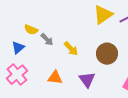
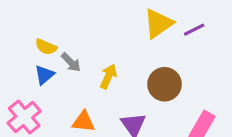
blue triangle: (18, 48) -> (44, 75), moved
yellow arrow: (71, 49) -> (108, 76), turned -112

